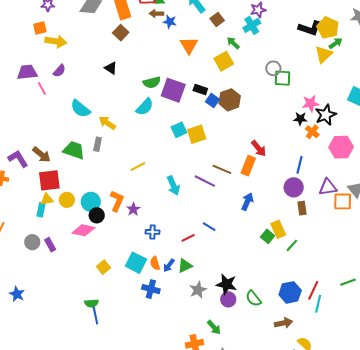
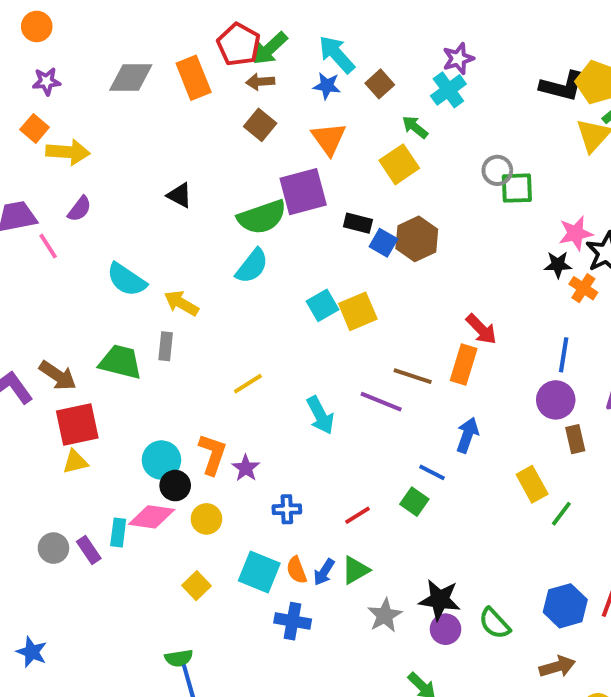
blue star: (170, 22) -> (327, 86), moved
orange square: (40, 28) -> (35, 128), turned -32
brown square: (121, 33) -> (260, 125), moved
green semicircle: (152, 82) -> (262, 217), size x1.4
purple square: (173, 90) -> (303, 192), moved, turned -30
yellow circle: (67, 200) -> (206, 519), moved
cyan rectangle: (41, 210) -> (118, 532), moved
blue line: (209, 227) -> (432, 472), moved
green square: (268, 236) -> (414, 502), moved

